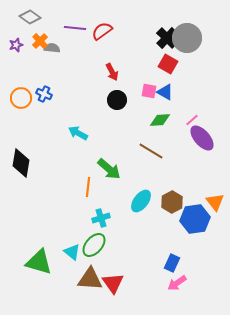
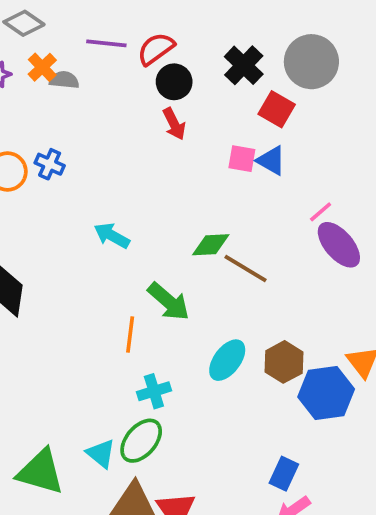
black cross: (167, 38) -> (244, 65), moved
black circle: (117, 100) -> (174, 82), moved
green diamond: (160, 120) -> (211, 245), moved

